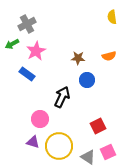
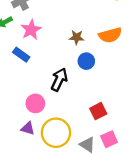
orange semicircle: (109, 56) -> (110, 35), size x1.5

